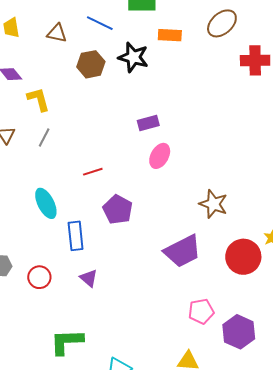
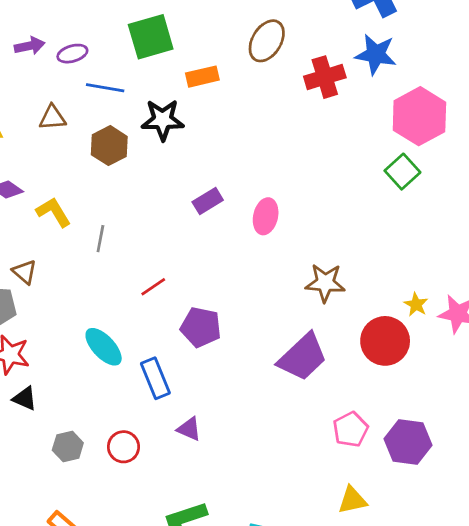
gray line: (44, 137) -> (100, 239), moved
pink ellipse: (160, 156) -> (266, 216), moved

